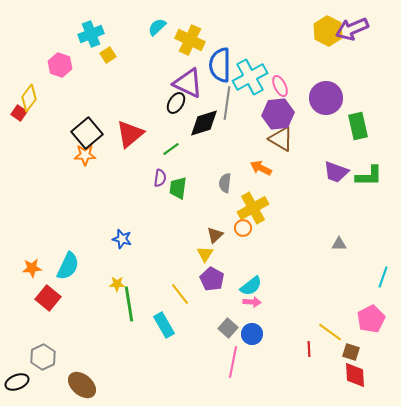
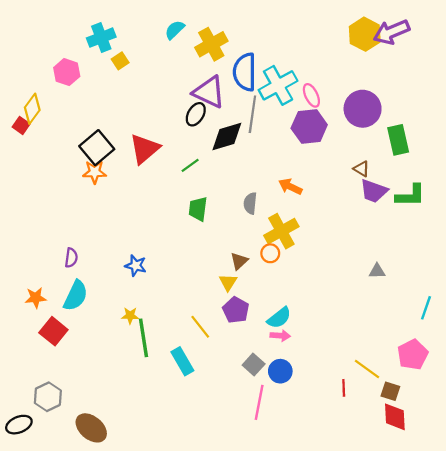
yellow cross: (190, 40) -> (211, 44), turned 36
brown triangle: (281, 139) -> (361, 169), moved, size x0.6
purple semicircle: (160, 178) -> (71, 258), moved

